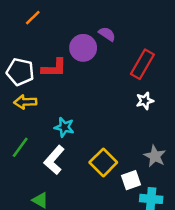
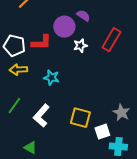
white star: (145, 101) -> (80, 46), moved
cyan star: (64, 127) -> (51, 78), moved
yellow square: (103, 162) -> (80, 118), turned -30

